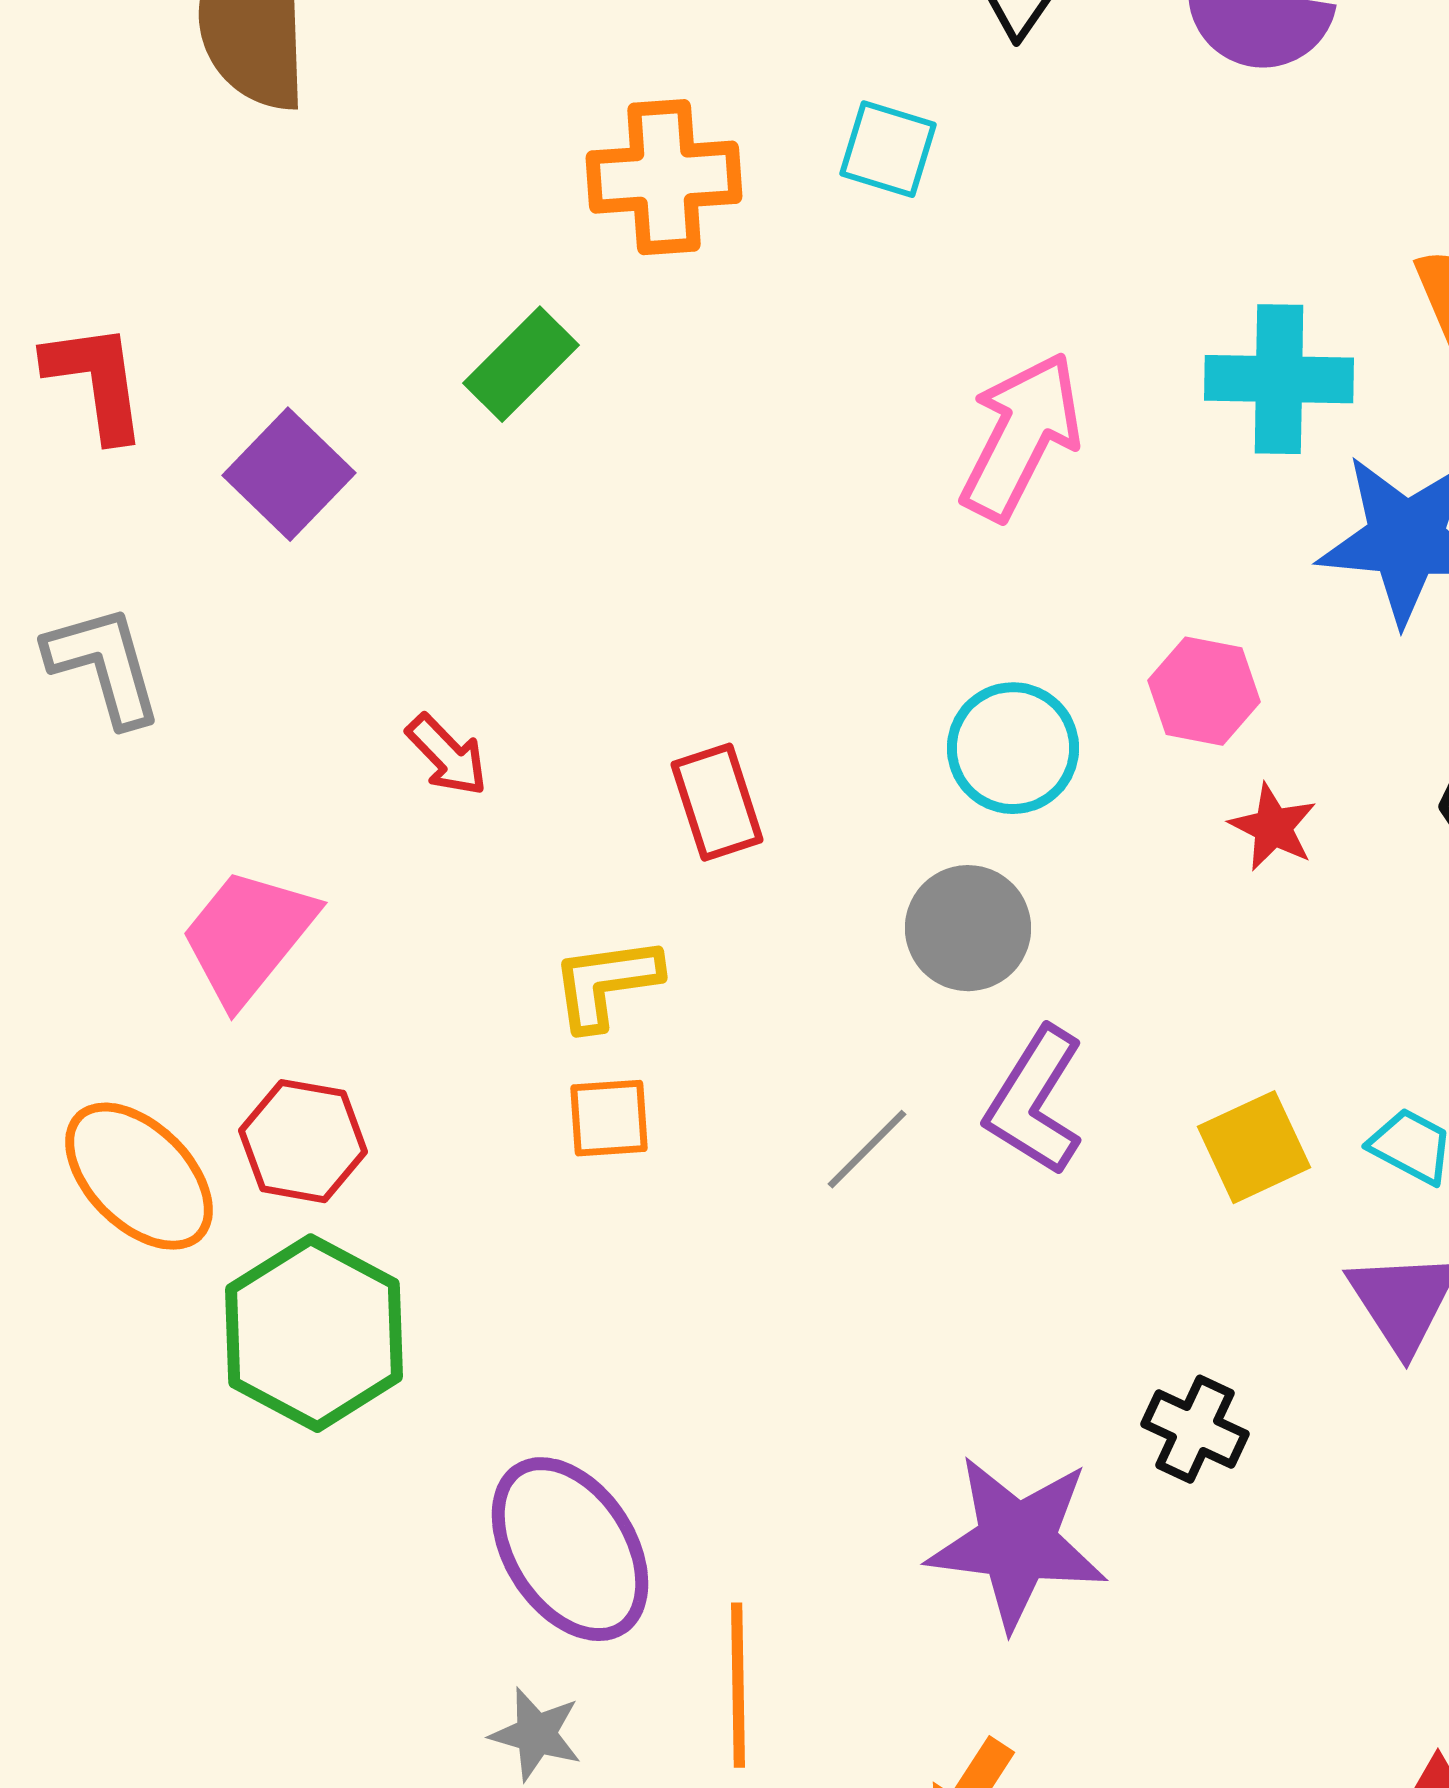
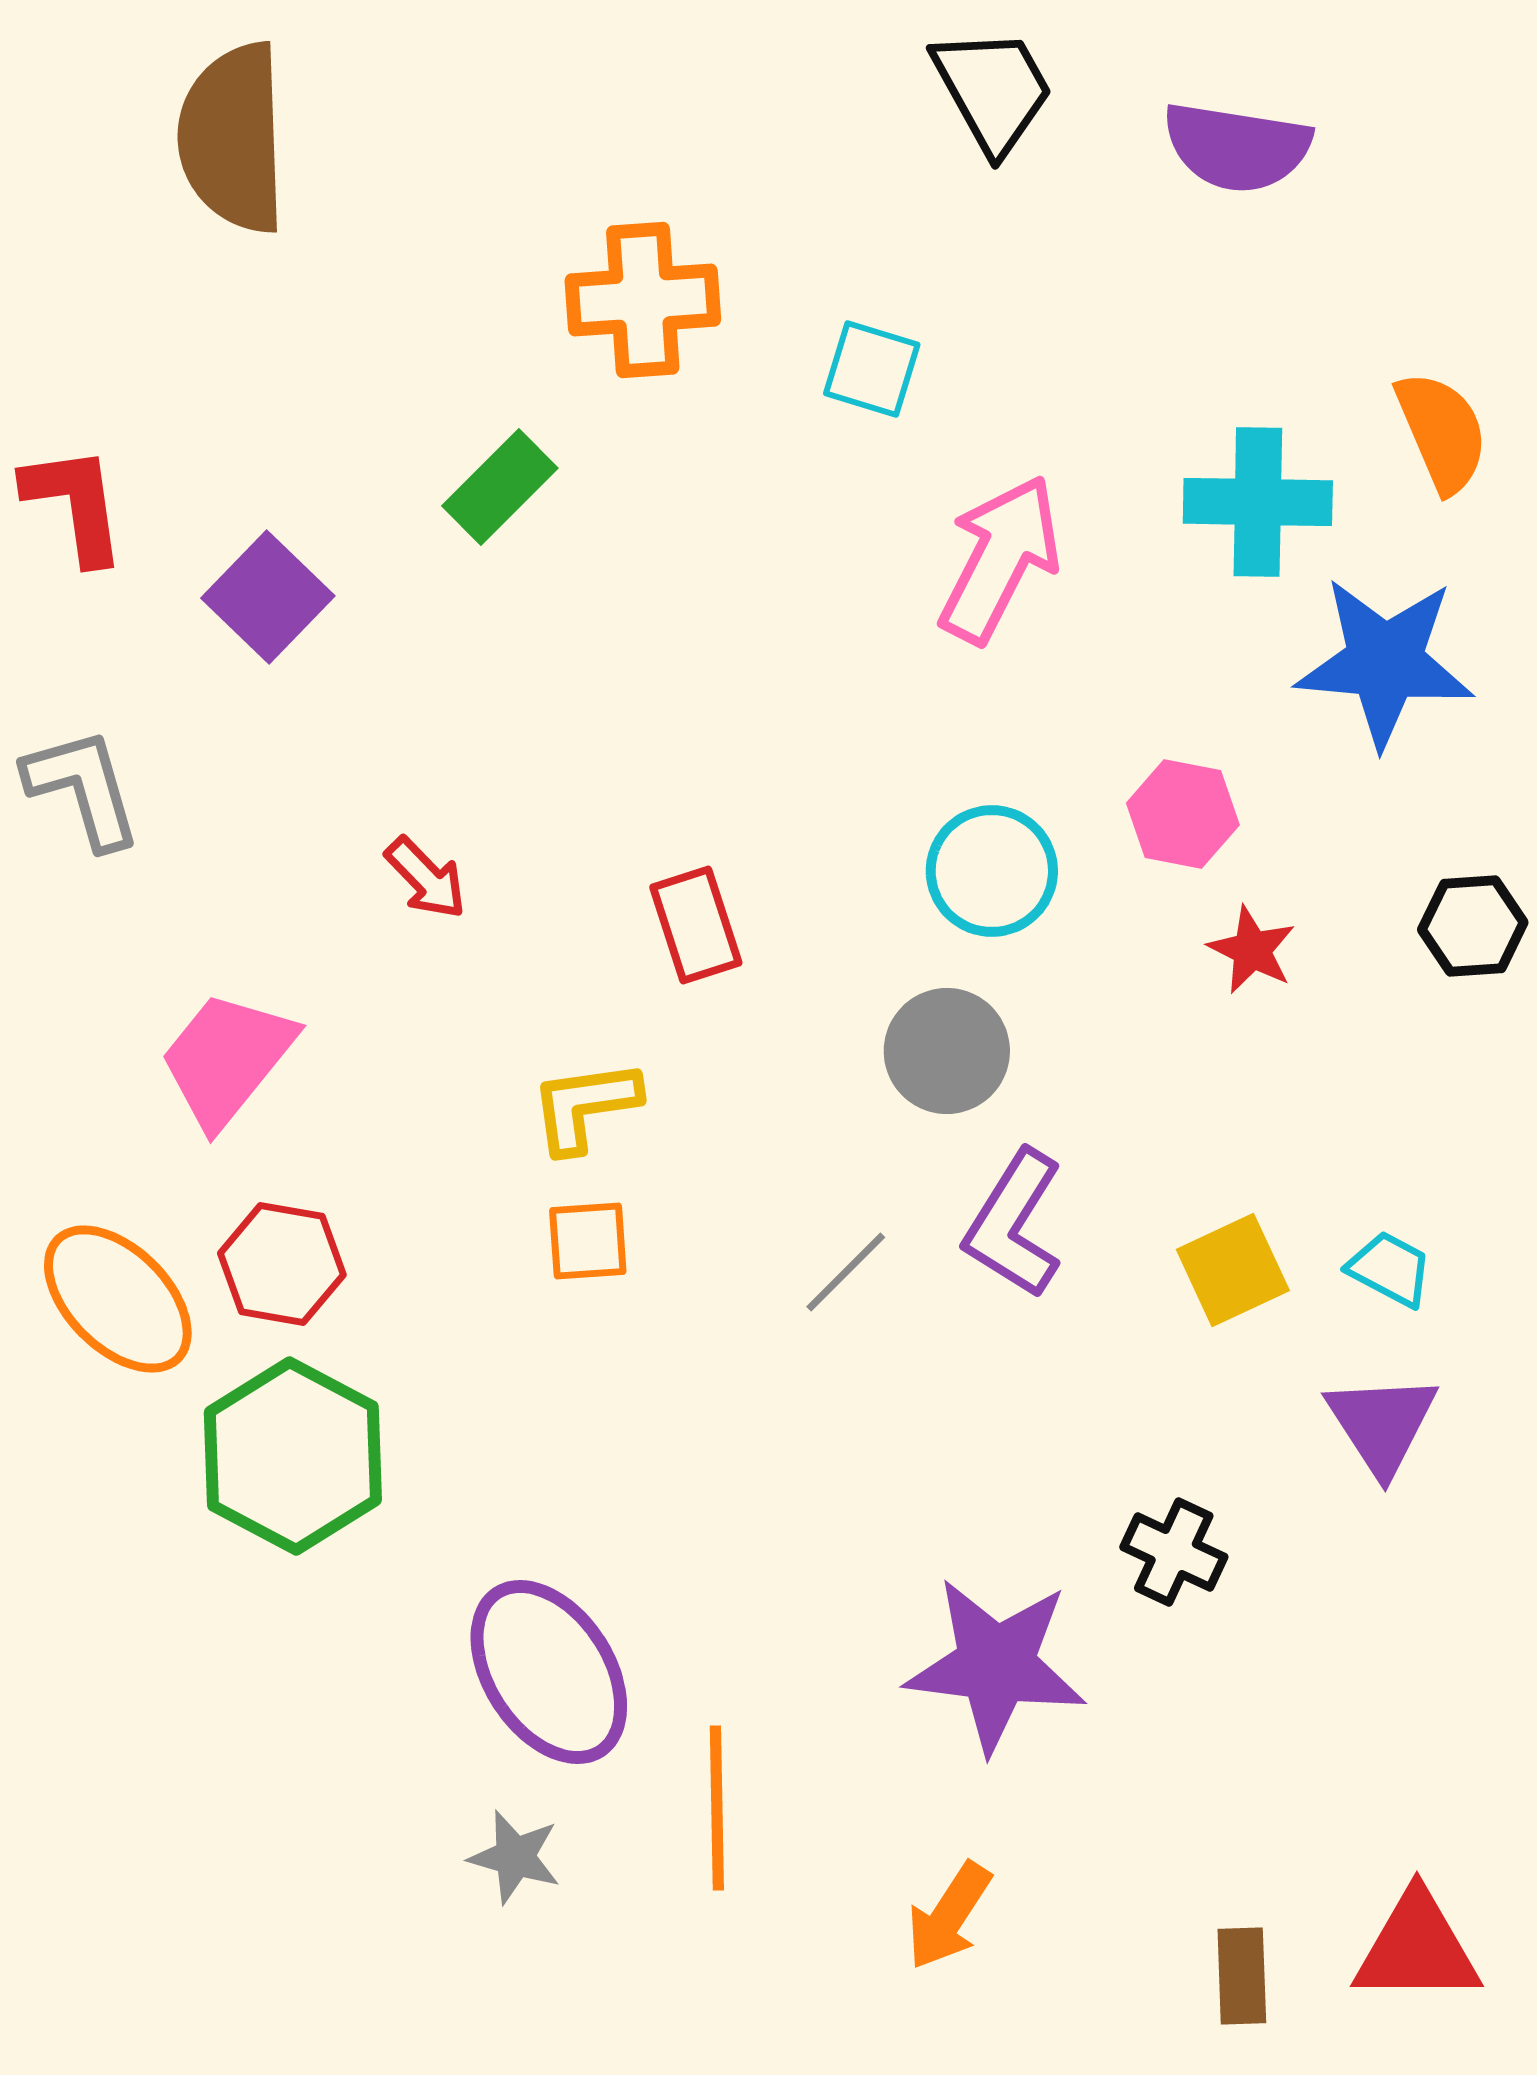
cyan square: (888, 149) -> (872, 369), moved

